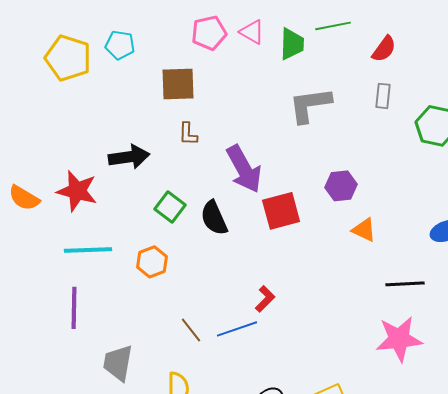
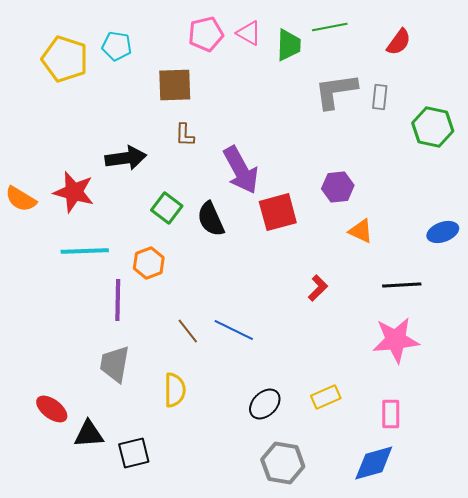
red semicircle: (384, 49) -> (399, 42), moved
gray L-shape: (310, 105) -> (336, 91), moved
red L-shape: (265, 299) -> (318, 288), moved
purple line: (74, 308) -> (118, 300), moved
blue line: (237, 329) -> (234, 330), turned 45

